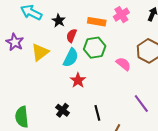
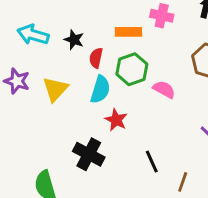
pink cross: (121, 15) -> (162, 16), turned -35
pink semicircle: (123, 64) -> (164, 89), moved
black cross: (63, 110) -> (89, 154), moved, size x1.5

